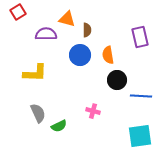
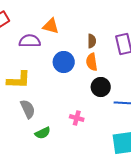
brown semicircle: (87, 30) -> (92, 41), moved
gray semicircle: (38, 113) -> (28, 109), moved

